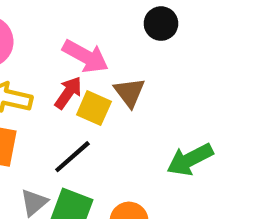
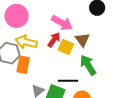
black line: (72, 157) -> (68, 81), moved, turned 42
green arrow: (190, 160) -> (88, 65), moved, turned 85

